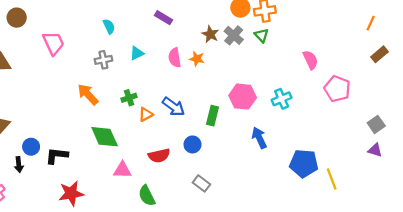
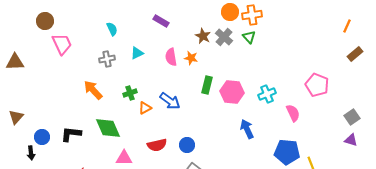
brown circle: (17, 18) -> (45, 21), moved
pink semicircle: (310, 60) -> (293, 113), moved
green rectangle: (213, 116) -> (207, 85), moved
blue circle: (192, 144) -> (187, 145), moved
black L-shape: (57, 156) -> (71, 134), moved

